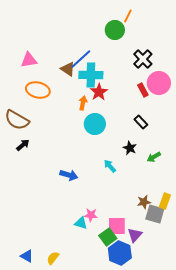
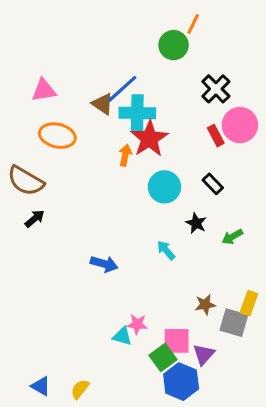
red star: (99, 92) -> (149, 139), size x1.4
cyan circle: (95, 124) -> (164, 187), moved
brown star: (144, 202) -> (205, 305), moved

